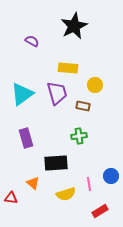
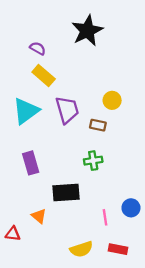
yellow rectangle: (68, 68) -> (44, 76), moved, turned 36
yellow semicircle: (66, 194) -> (81, 249), moved
red rectangle: (100, 211) -> (118, 249), turned 42

